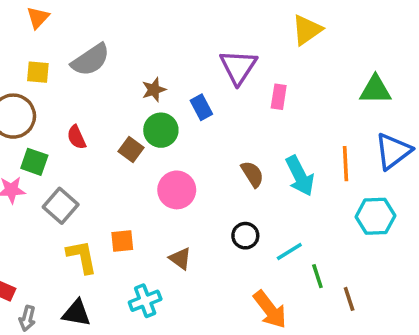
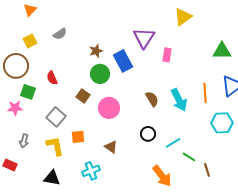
gray semicircle: (91, 60) -> (60, 34), size x0.6
yellow square: (38, 72) -> (30, 41), turned -32
blue rectangle: (201, 107) -> (123, 61), size x1.5
brown square: (131, 149) -> (83, 96), moved
gray square: (61, 206) -> (56, 117), moved
green line: (317, 276) -> (189, 157), turned -40
gray arrow: (27, 318) -> (24, 141), moved

